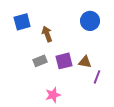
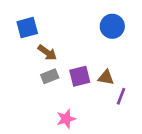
brown arrow: (47, 34) -> (47, 53), moved, turned 147

